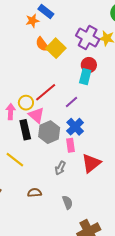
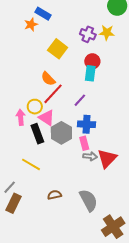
purple cross: (88, 38) -> (88, 34), size x0.7
orange semicircle: (42, 44) -> (48, 79), moved
blue cross: (75, 127) -> (87, 124), turned -36
gray arrow: (60, 168) -> (90, 156), moved, turned -104
gray semicircle: (67, 202) -> (88, 200), size x1.6

